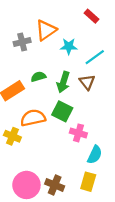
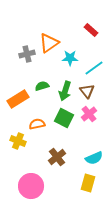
orange semicircle: (33, 118) -> (37, 124), size x0.7
pink cross: (78, 133) -> (89, 114), moved, turned 35
cyan semicircle: (95, 155) -> (94, 158), turned 42
brown cross: (55, 185) -> (57, 157), moved, turned 30

